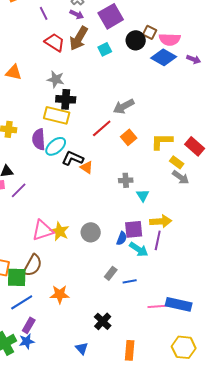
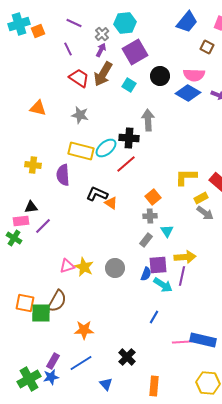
purple arrow: (77, 14) -> (101, 50), turned -88
brown square: (150, 32) -> (207, 47), moved
cyan square: (105, 49) -> (129, 85), turned -32
black cross: (66, 99) -> (129, 138), moved
gray arrow: (124, 106) -> (148, 120), moved, turned 115
orange square: (129, 137) -> (153, 197), moved
cyan ellipse: (56, 146) -> (106, 148), moved
yellow rectangle: (177, 162) -> (201, 198), turned -64
pink triangle: (43, 230) -> (67, 266), size x0.7
gray rectangle: (111, 273) -> (146, 240), moved
blue line: (130, 281) -> (154, 317), turned -48
blue line: (22, 302) -> (81, 363), moved

